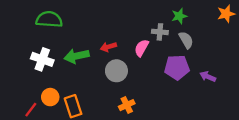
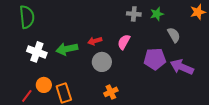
green semicircle: (49, 19) -> (27, 17), moved, turned 80
gray cross: (160, 32) -> (134, 14), moved
gray semicircle: (186, 40) -> (174, 35), moved
purple arrow: (208, 76) -> (182, 67), size x1.6

